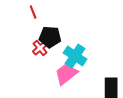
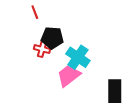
red cross: (40, 48) -> (42, 49), turned -35

